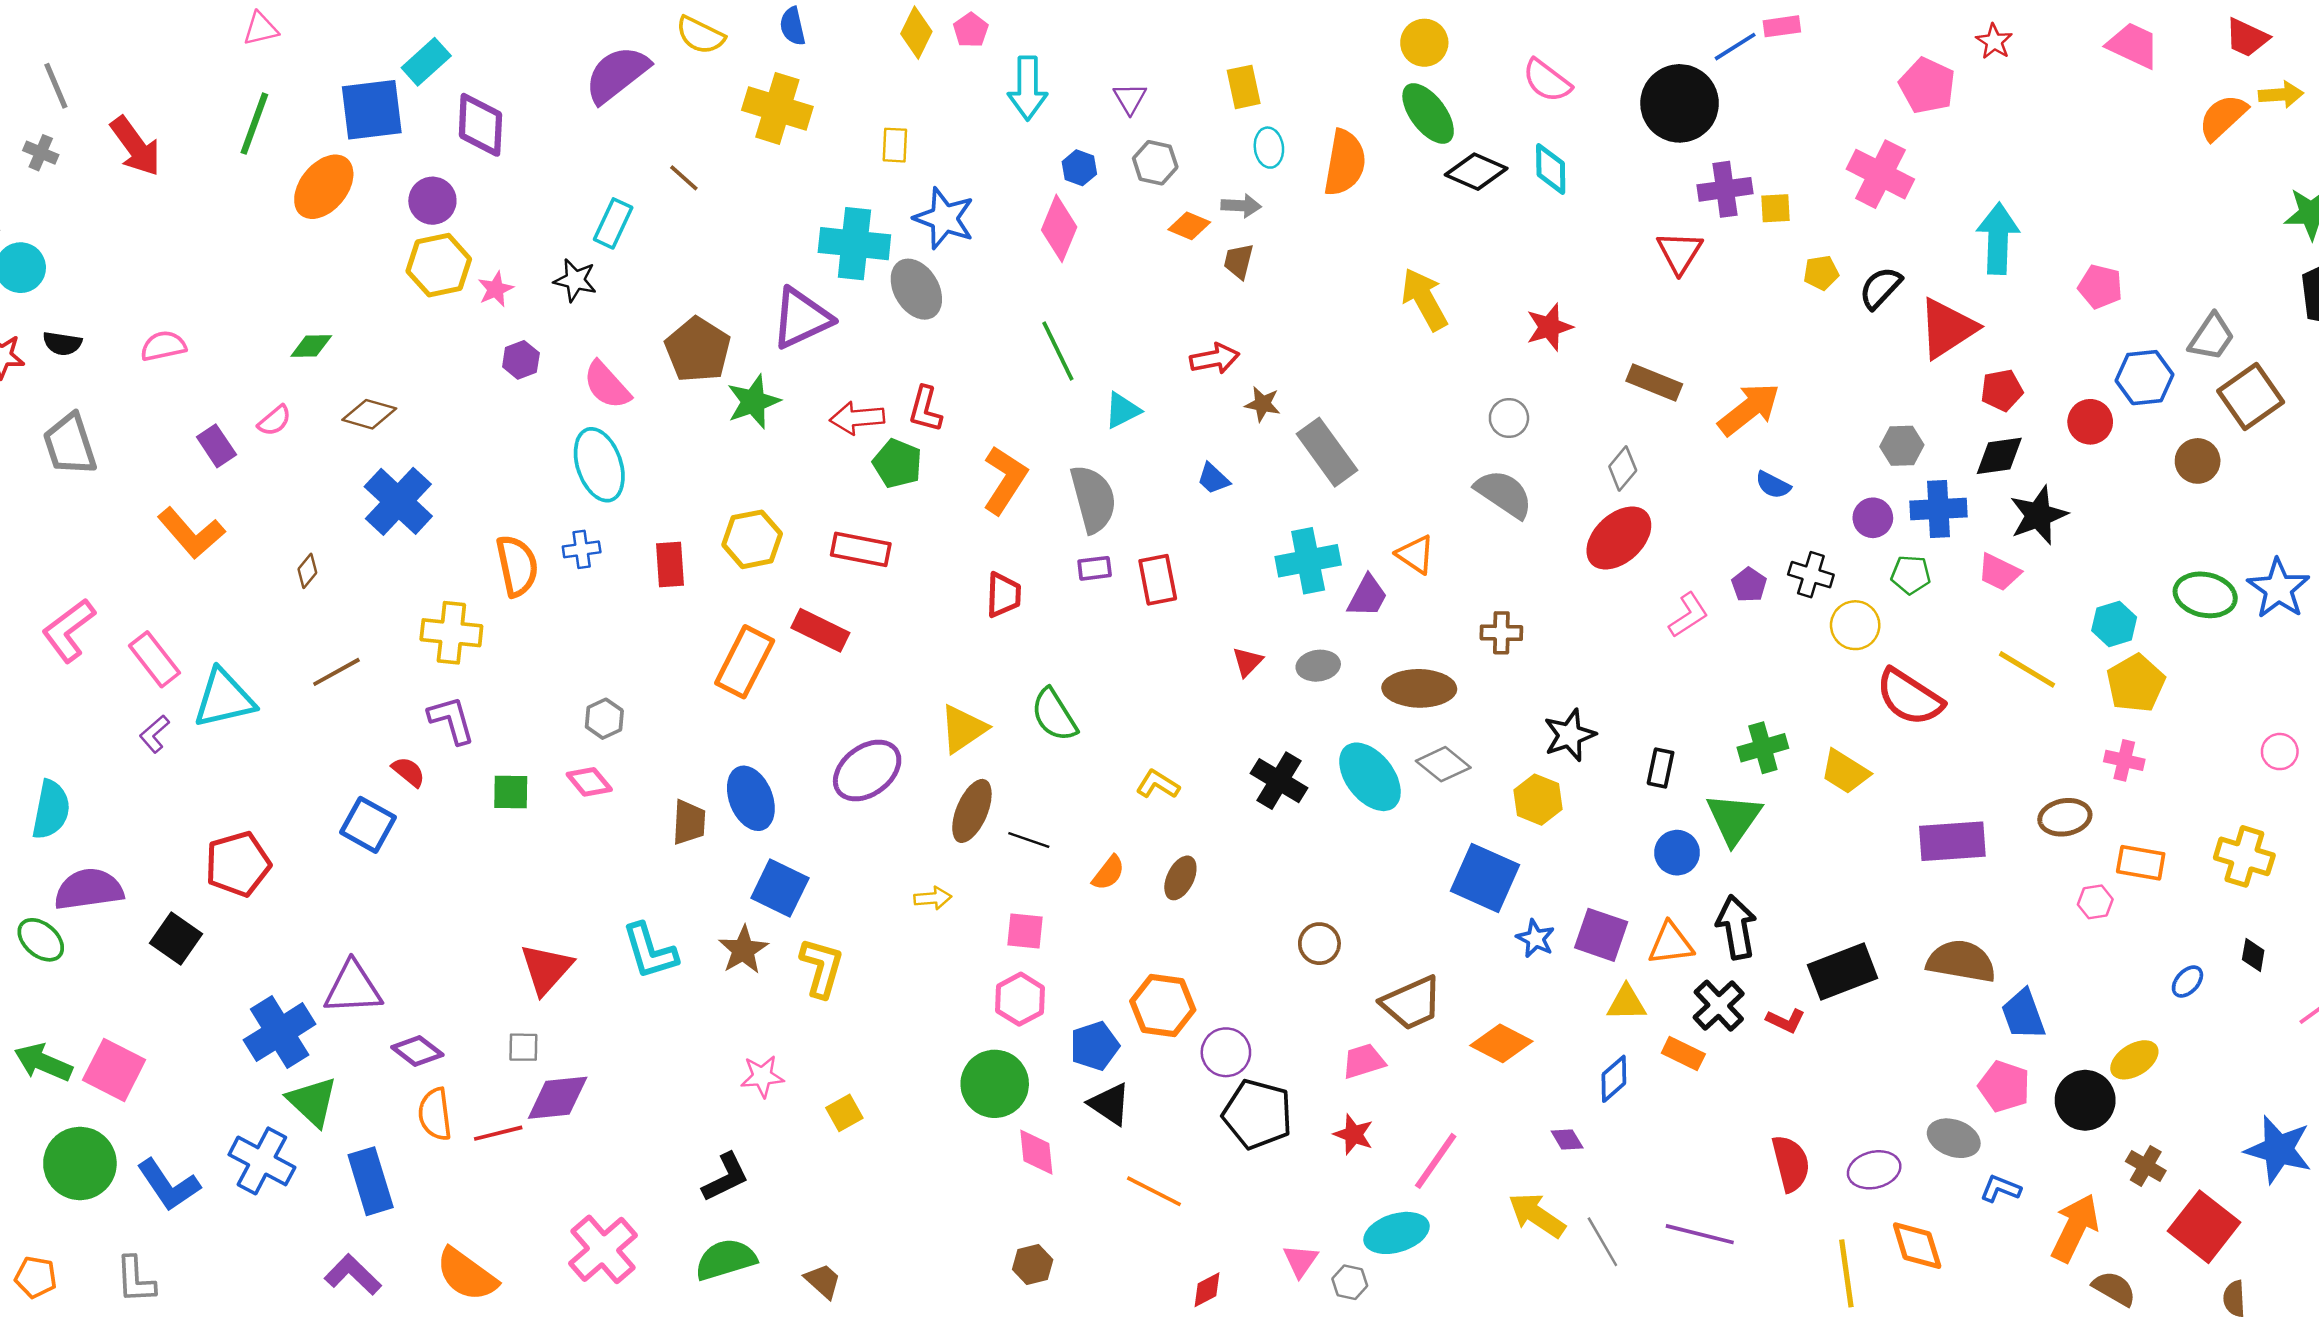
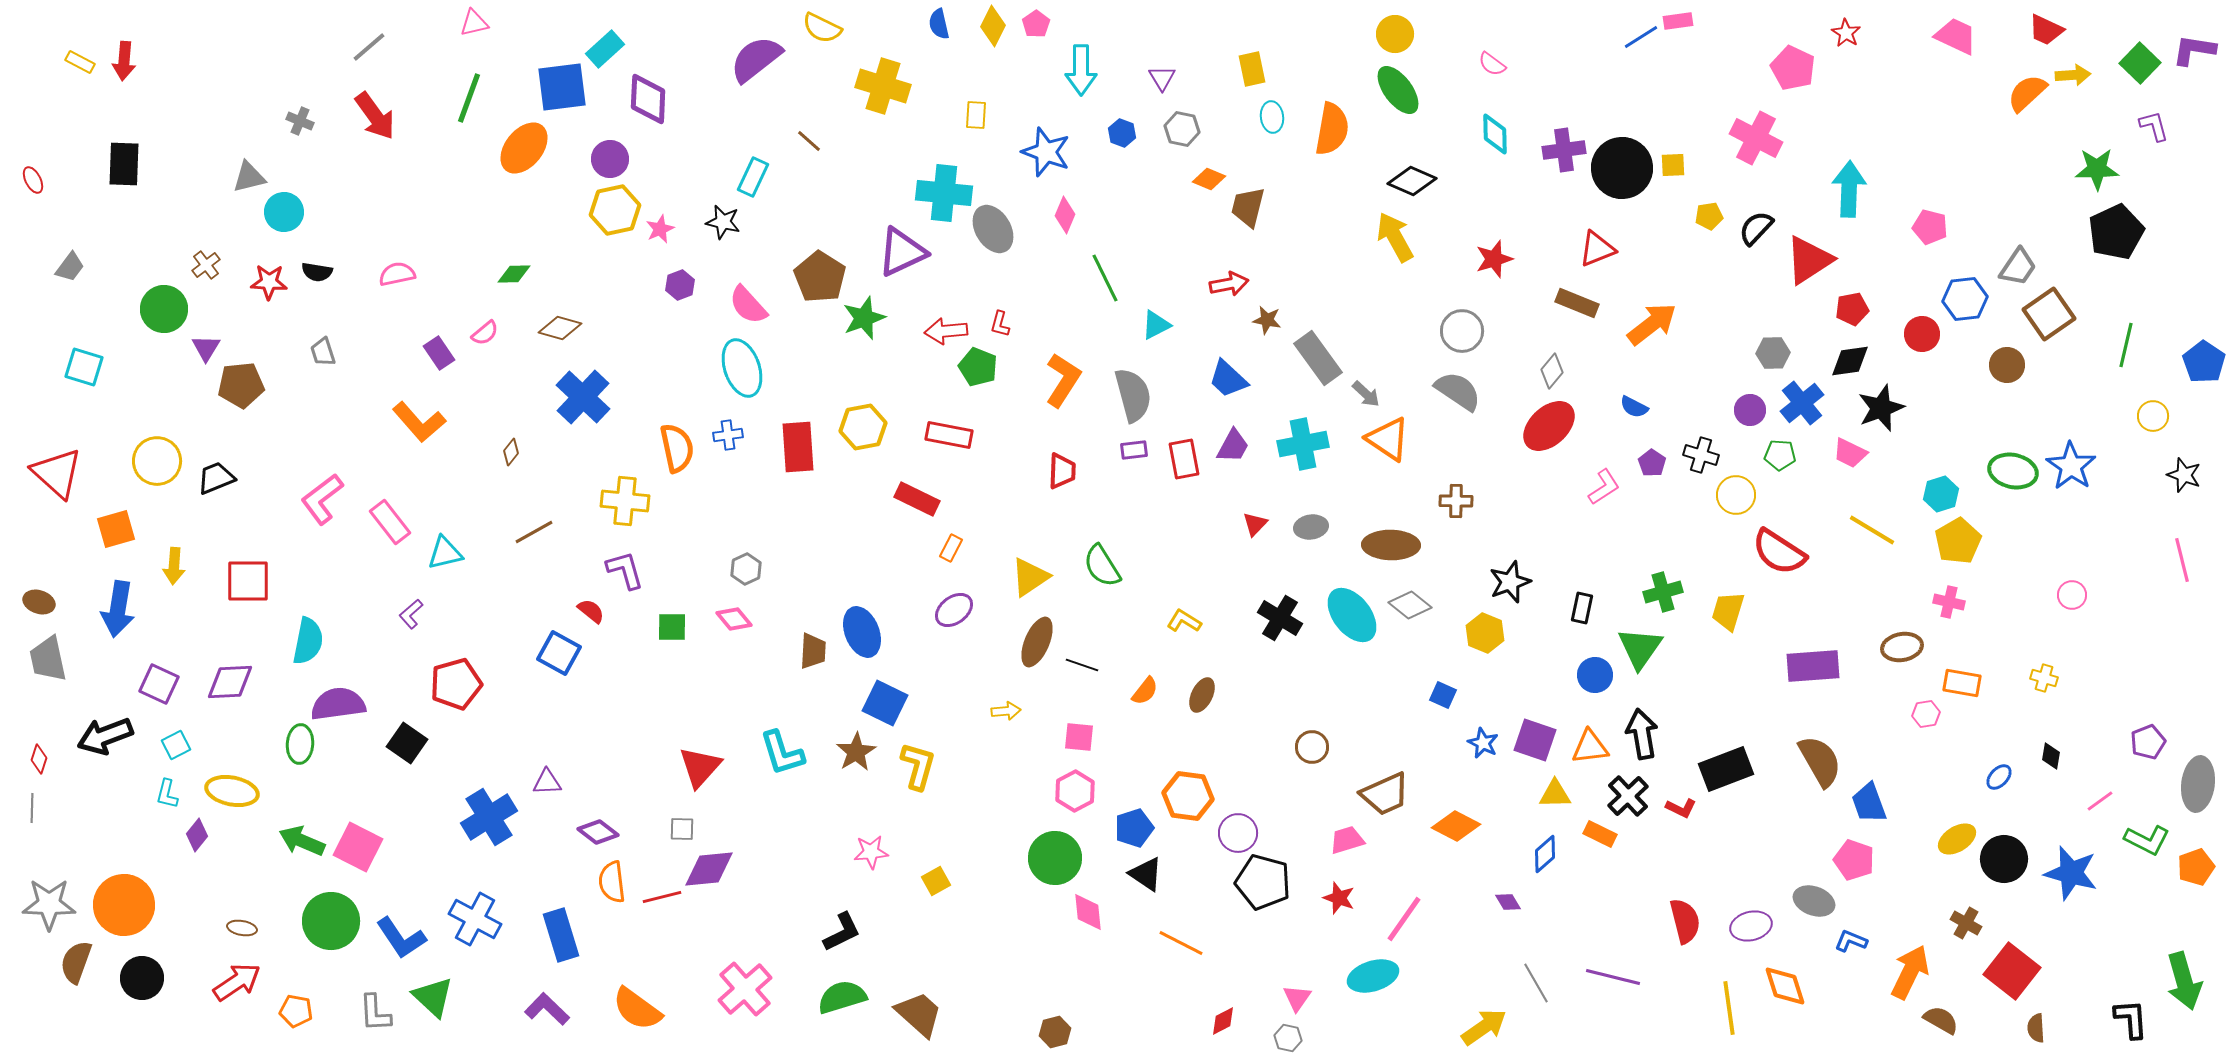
blue semicircle: (793, 26) -> (939, 24), moved
pink semicircle: (1547, 81) -> (1492, 64), size x0.7
gray line: (56, 86) -> (369, 47), moved, turned 72
black circle: (1680, 103) -> (1622, 168), moved
black diamond: (1476, 172) -> (1412, 181), moved
purple cross: (1725, 189) -> (1564, 150), moved
gray arrow: (1241, 206) -> (1366, 394), moved, turned 40
blue star: (944, 218) -> (1046, 152), moved
pink diamond: (1059, 228) -> (1065, 215), moved, size x0.7
red triangle: (1680, 252) -> (1597, 249), moved, turned 36
brown trapezoid: (1239, 261) -> (1248, 207), size x1.4
red L-shape: (925, 409) -> (1000, 324), size x0.7
gray circle: (1509, 418) -> (1462, 331), size x1.4
gray trapezoid: (70, 445) -> (323, 352), size x0.6
blue trapezoid: (1213, 479) -> (1228, 379), size x1.5
blue semicircle: (1773, 485) -> (1634, 407), moved
blue cross: (1939, 509) -> (1802, 403), turned -36
orange triangle: (1415, 554) -> (1388, 439), size x1.4
red rectangle: (670, 565) -> (798, 447), size x1.4
purple trapezoid: (1367, 596) -> (1233, 446), moved
orange rectangle: (745, 662) -> (951, 548), moved, size x0.5
cyan triangle: (224, 698) -> (445, 553), size x0.7
purple L-shape: (154, 734) -> (411, 614), moved
purple ellipse: (867, 771) -> (954, 610), size x0.7
yellow trapezoid: (1845, 772) -> (1728, 611), turned 75
yellow cross: (2244, 856) -> (2044, 678), size x0.6
blue square: (1485, 878) -> (1443, 695), size x0.5
green ellipse: (41, 940) -> (300, 744), turned 54
brown semicircle: (1961, 961) -> (1820, 761), turned 50
purple triangle: (353, 988) -> (547, 782), size x0.6
black circle: (2085, 1100) -> (2004, 859), moved
green triangle: (312, 1102) -> (433, 997), moved
blue star: (2278, 1150) -> (2071, 873), moved
yellow arrow: (1537, 1215) -> (1484, 1027), moved, turned 111
brown hexagon: (1033, 1265) -> (1055, 1032), moved
brown trapezoid: (823, 1281) -> (919, 1014), size x1.6
gray hexagon: (1350, 1282) -> (1288, 1038), moved

